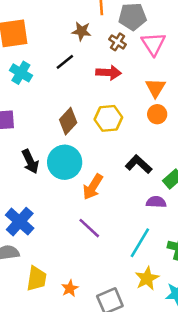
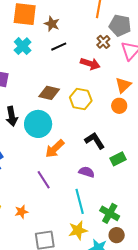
brown star: (82, 31) -> (52, 24), moved
brown diamond: (68, 121) -> (49, 93), turned 45
purple semicircle: (156, 202) -> (87, 172), moved
cyan line: (140, 243) -> (80, 201), turned -60
orange star: (70, 288) -> (21, 212), moved

